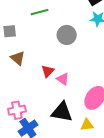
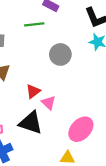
black triangle: (62, 112) -> (31, 123), moved

